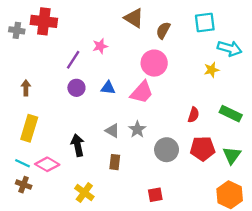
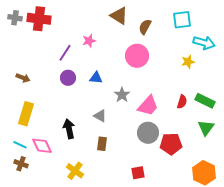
gray cross: (17, 30) -> (15, 18), moved
brown arrow: (26, 88) -> (23, 78), turned 112
pink trapezoid: (142, 92) -> (148, 106), moved
red semicircle: (194, 115) -> (182, 102), moved
gray star: (137, 129) -> (122, 95), moved
red pentagon: (203, 149) -> (171, 144), moved
green triangle: (232, 155) -> (206, 128), moved
pink diamond: (47, 164) -> (42, 146), turned 35

